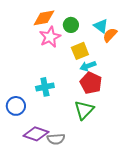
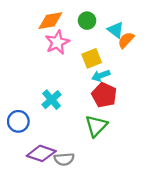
green circle: (71, 25) -> (87, 21), moved
cyan cross: (45, 87) -> (52, 100), turned -30

